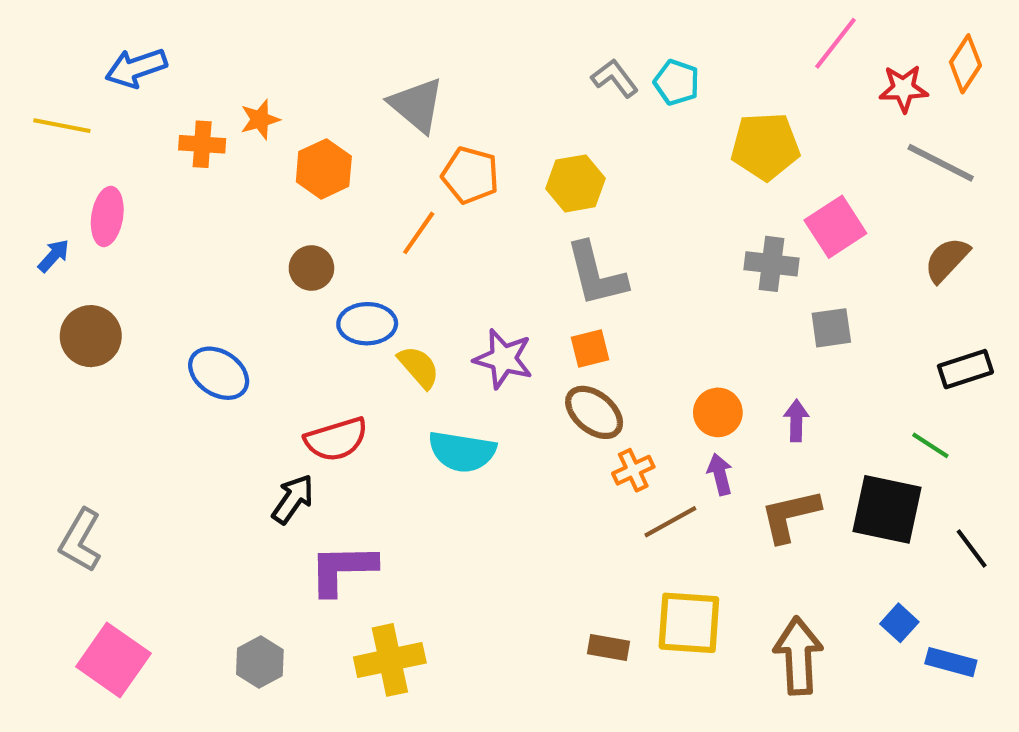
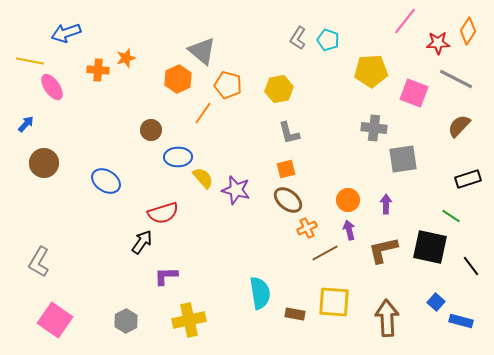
gray L-shape: (615, 78) -> (298, 38), turned -110
orange hexagon: (324, 169) -> (178, 79), moved
pink ellipse: (107, 216) -> (52, 87), moved, turned -44
pink square: (835, 227) -> (414, 93), moved, turned -36
gray L-shape: (596, 274) -> (289, 133), size x0.7
gray square: (831, 328) -> (403, 159), size x1.4
purple star: (503, 359) -> (236, 190), moved
cyan semicircle: (462, 452) -> (260, 293), moved, turned -108
purple L-shape: (342, 569) -> (166, 276), size x0.7

